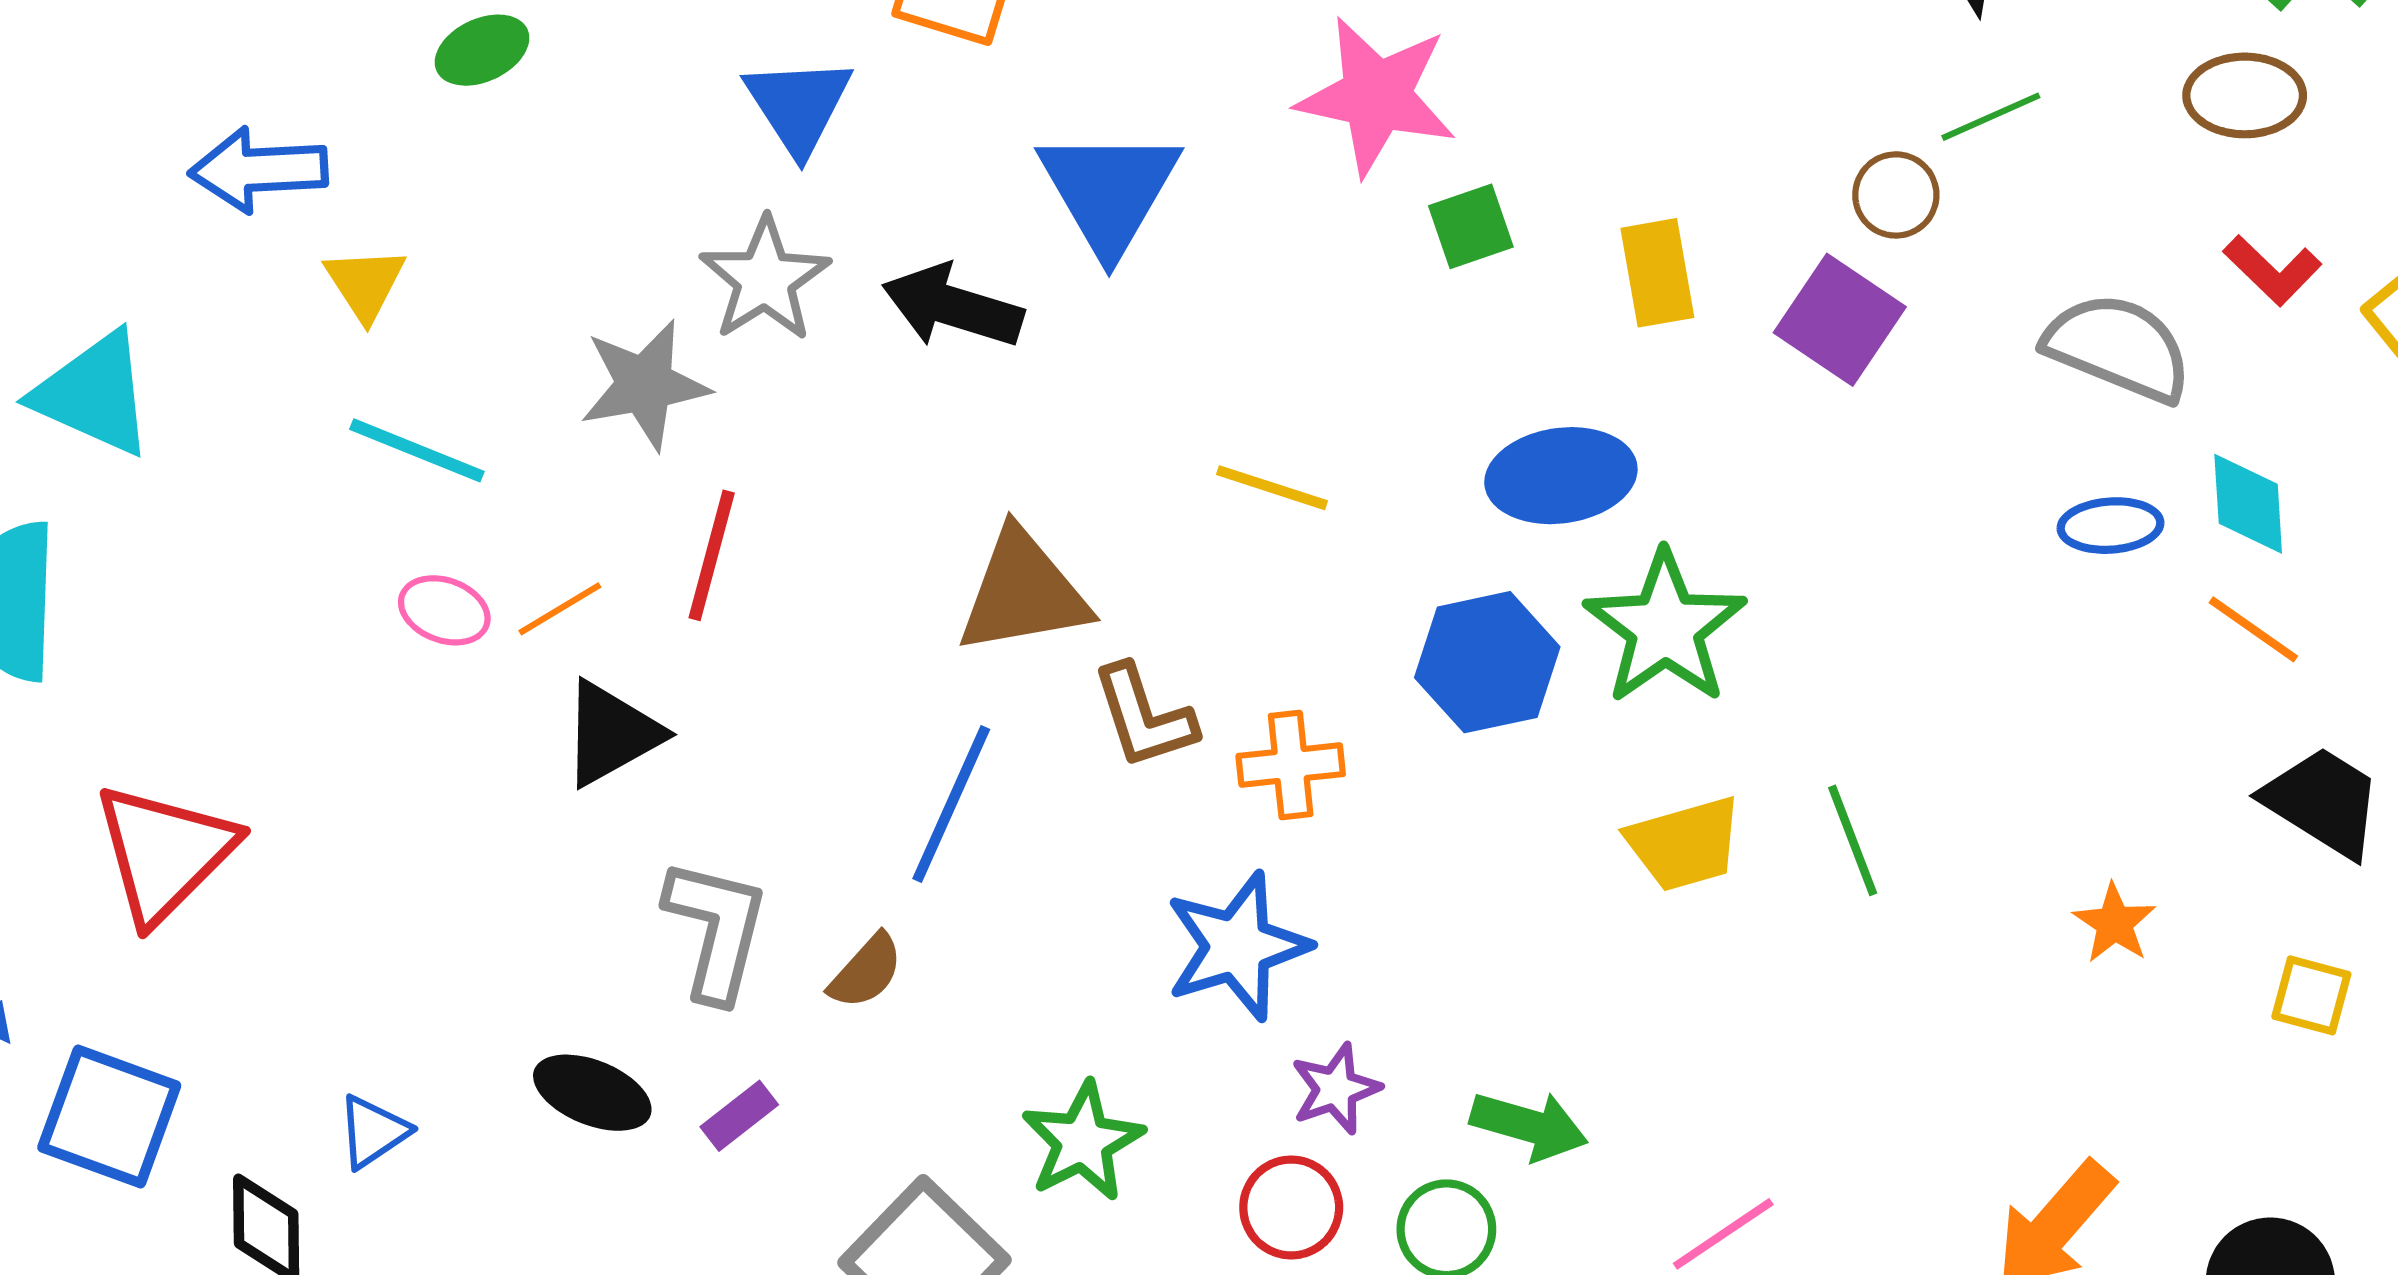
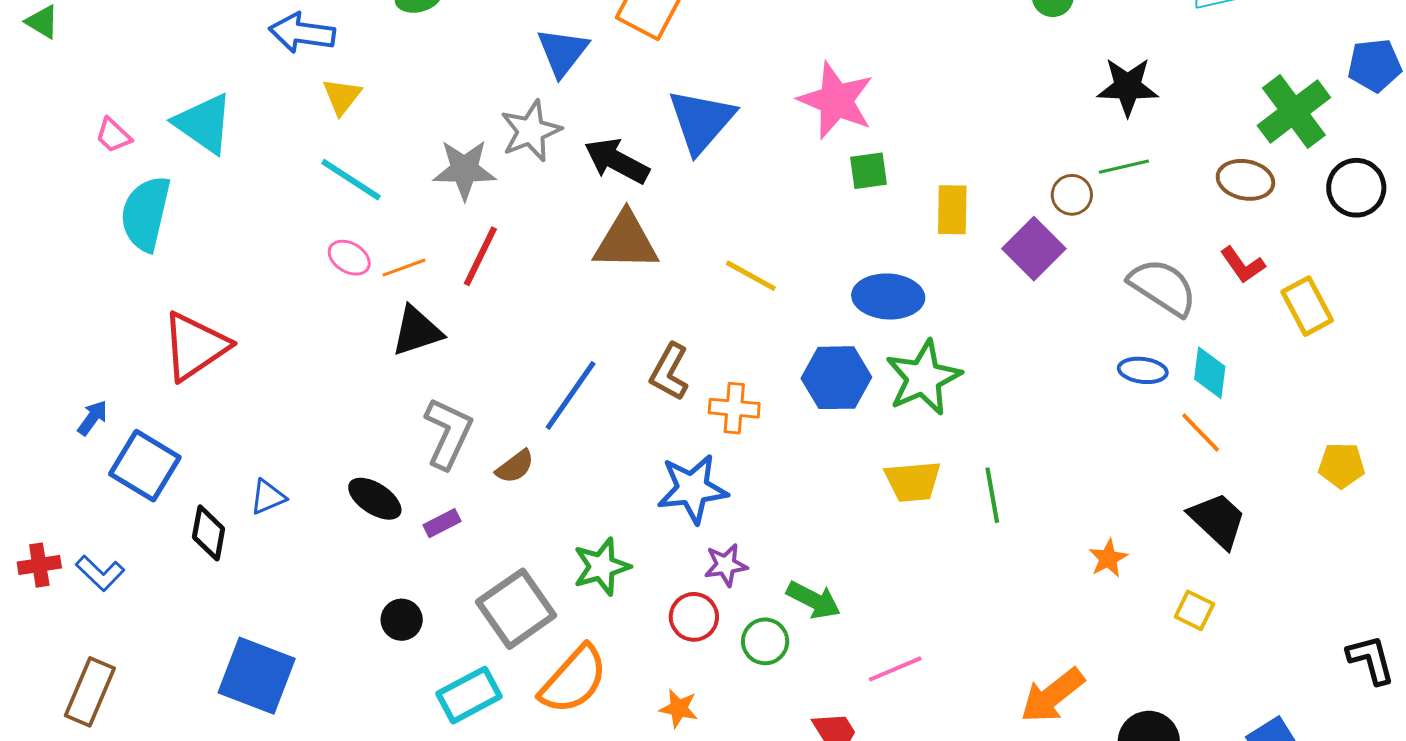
brown triangle: (1023, 592) -> (626, 241), moved
brown L-shape: (1144, 717) -> (669, 372), turned 36

